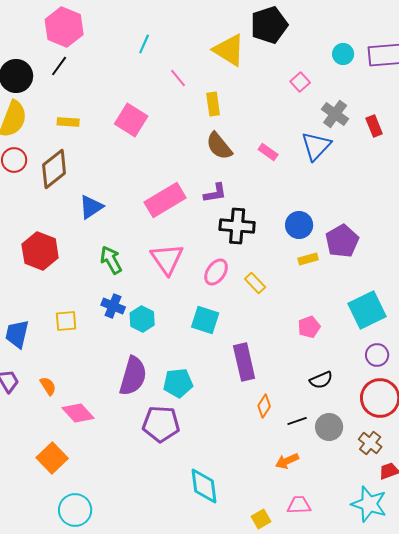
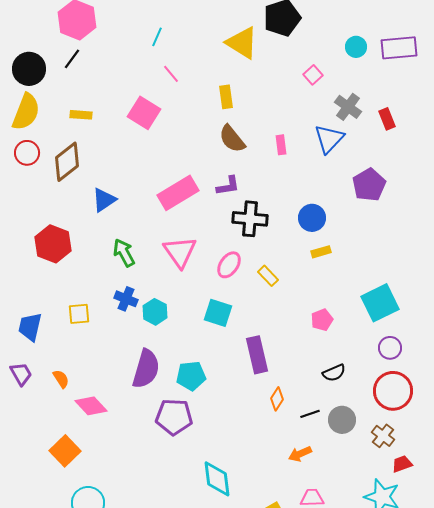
pink line: (178, 78) -> (171, 74), moved
pink rectangle: (268, 152) -> (281, 145), turned 48
purple pentagon: (342, 241) -> (369, 185), moved

